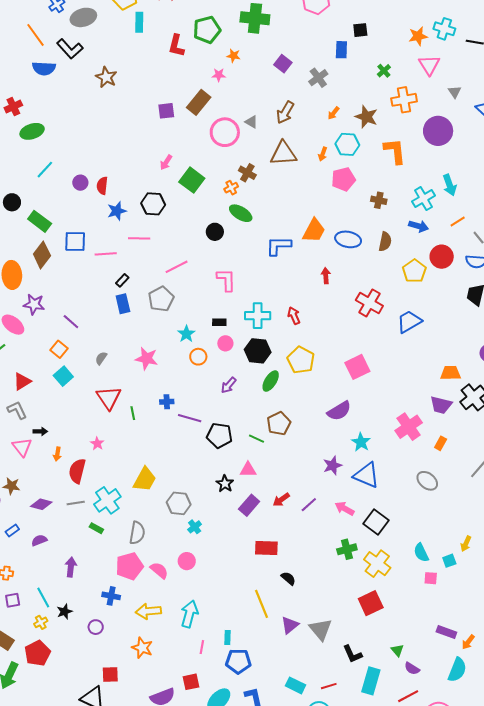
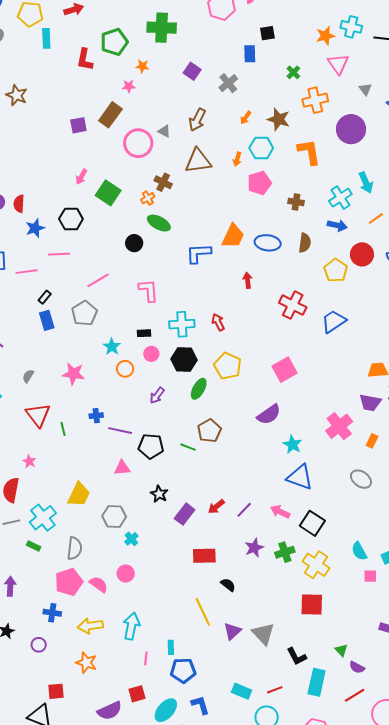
purple star: (332, 465) -> (254, 548), moved
pink triangle: (248, 470) -> (122, 468), moved
red square: (371, 603) -> (312, 605), turned 30

